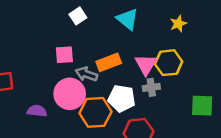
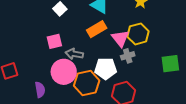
orange rectangle: (109, 62) -> (97, 29), moved
purple semicircle: (37, 111) -> (40, 90), turned 84

